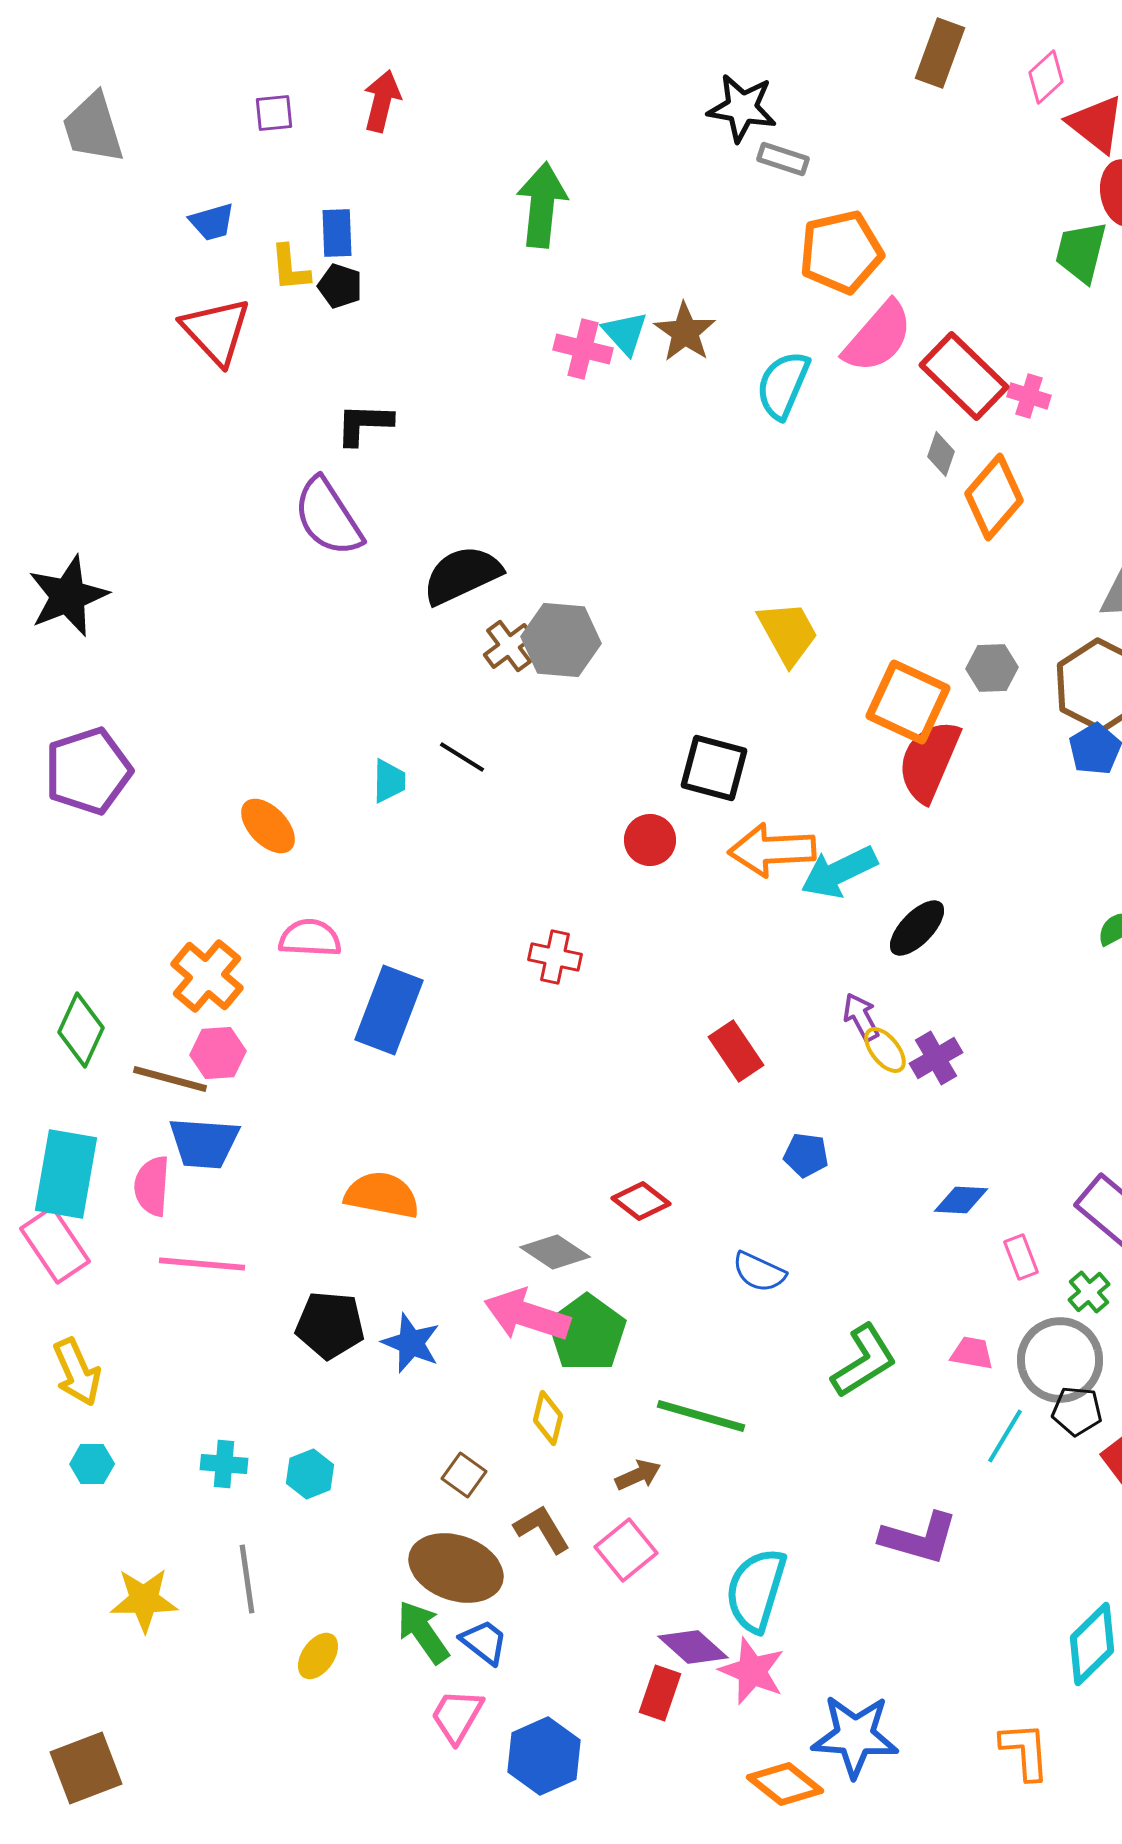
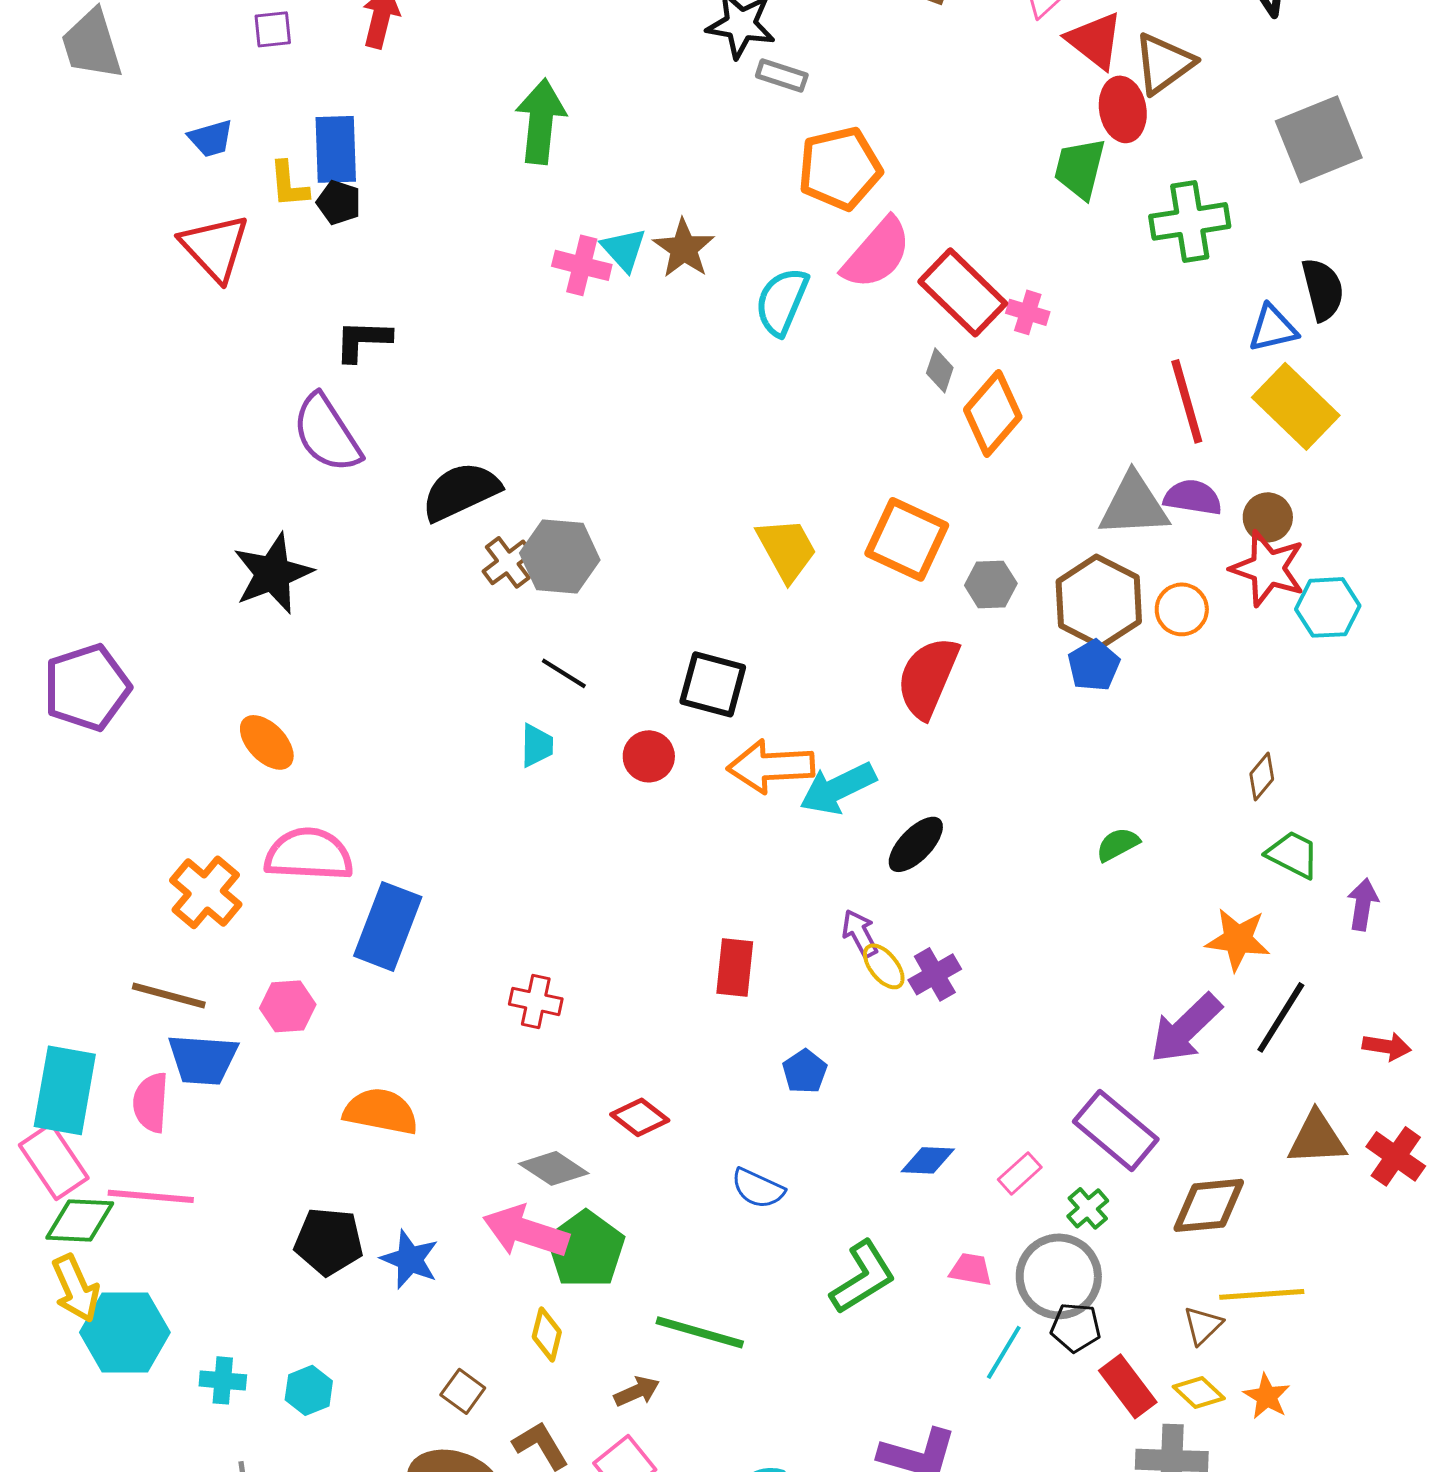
blue rectangle: (337, 233) -> (336, 149), size x1.4
black star: (68, 596) -> (273, 573), moved
orange square: (908, 702) -> (907, 539), moved
black line: (462, 757) -> (564, 673), moved
cyan trapezoid: (389, 781) -> (537, 745), moved
pink semicircle: (310, 938) -> (309, 854), size x1.4
red cross: (555, 957) -> (536, 1001), moved
green diamond: (81, 1030) -> (80, 1220), moved, turned 68
red rectangle: (736, 1051) -> (735, 967), turned 40
pink hexagon: (218, 1053) -> (288, 1006), moved
blue pentagon: (806, 1155) -> (805, 1071), turned 30
blue diamond: (961, 1200) -> (928, 1160), moved
pink rectangle: (1021, 1257) -> (1020, 1173), turned 69
pink line: (202, 1264) -> (151, 1196), moved
cyan hexagon: (92, 1464) -> (125, 1332), moved, size x2.0

